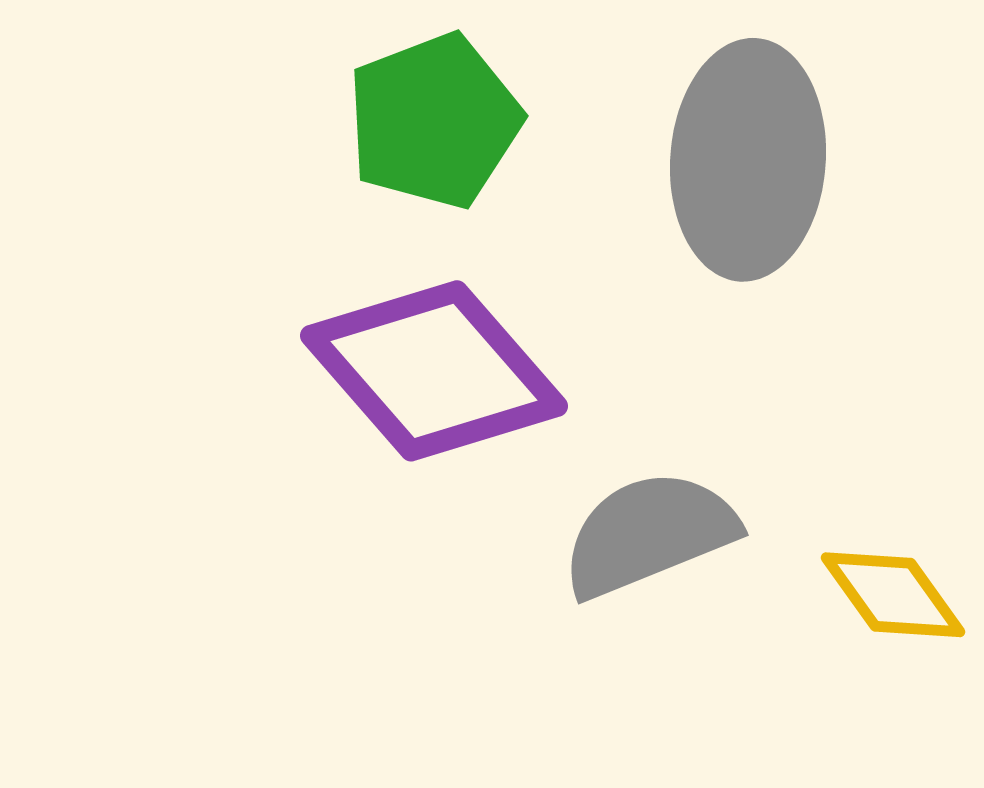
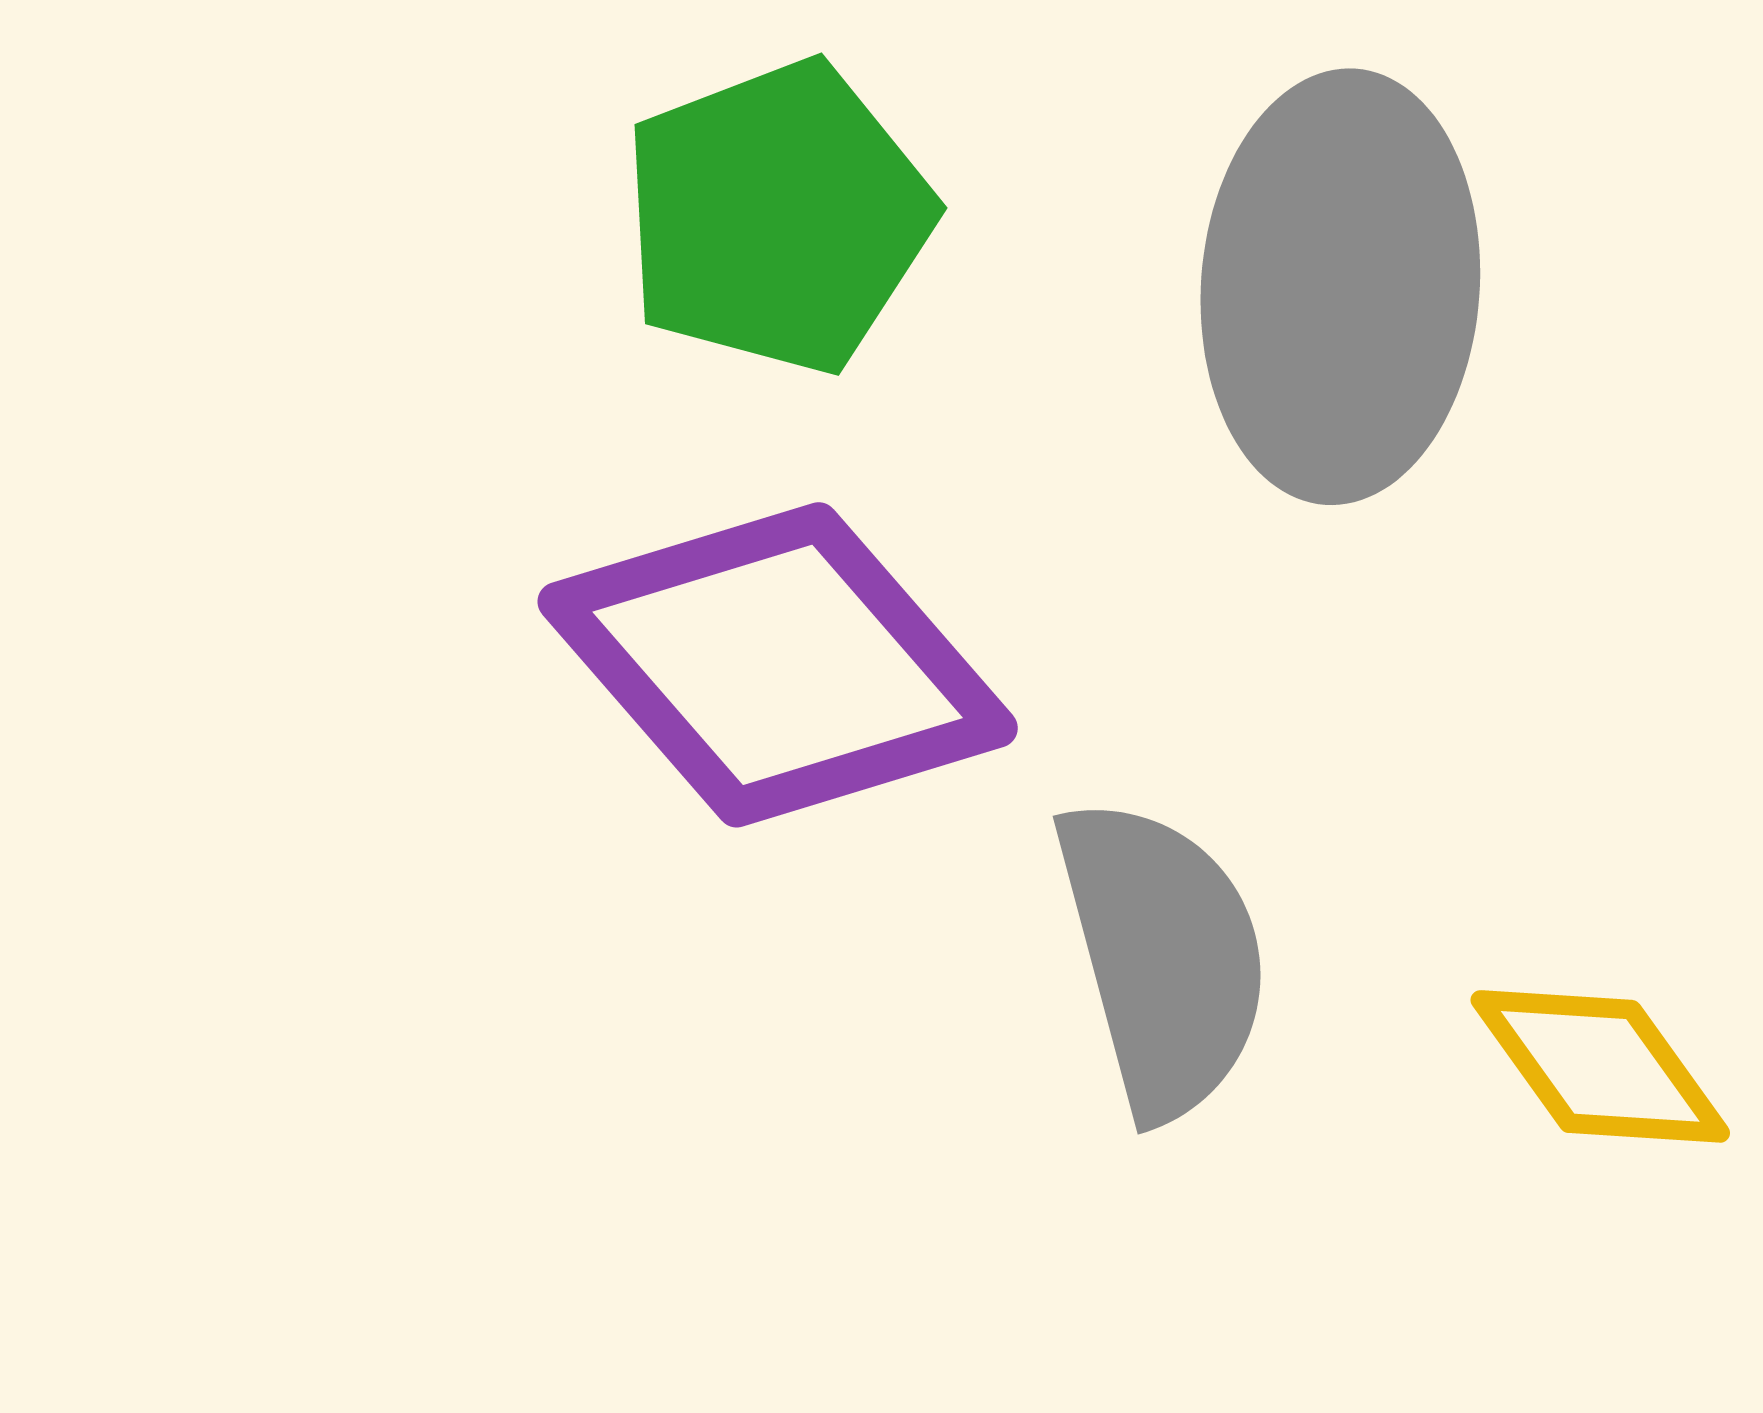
gray semicircle: (649, 534) -> (1163, 957), turned 97

